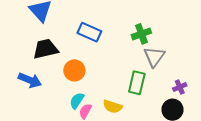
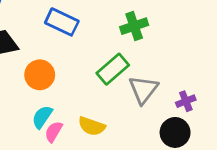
gray triangle: (154, 57) -> (143, 90), moved
green rectangle: (137, 83) -> (113, 69), moved, turned 35

